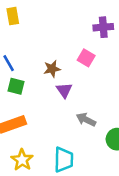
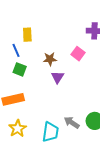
yellow rectangle: (13, 16) -> (27, 35), moved
gray arrow: (86, 120) -> (72, 122), moved

